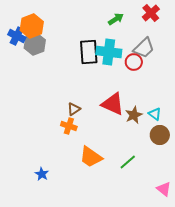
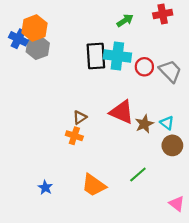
red cross: (151, 13) -> (163, 14), turned 30
gray trapezoid: (144, 48) -> (170, 71), moved, turned -90
orange trapezoid: (91, 157) -> (94, 185), moved

